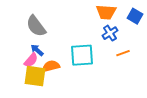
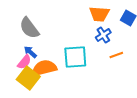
orange semicircle: (51, 66) -> (44, 68), size x1.4
yellow square: (35, 76) -> (28, 78), turned 30

